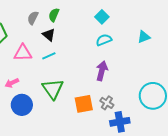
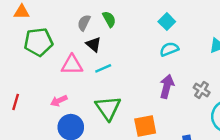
green semicircle: (54, 15) -> (109, 19), turned 128
black triangle: (49, 35) -> (94, 44), moved
gray cross: (107, 103) -> (202, 90), moved

